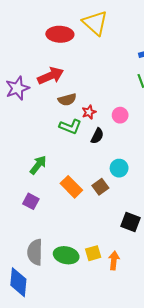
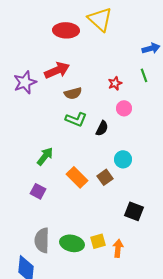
red star: (89, 112) -> (115, 83), moved

